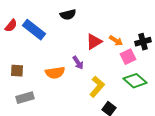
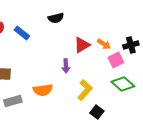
blue rectangle: (34, 30) -> (22, 33), size x0.7
purple arrow: (78, 63) -> (66, 66), turned 32
orange semicircle: (55, 73) -> (43, 90), moved

